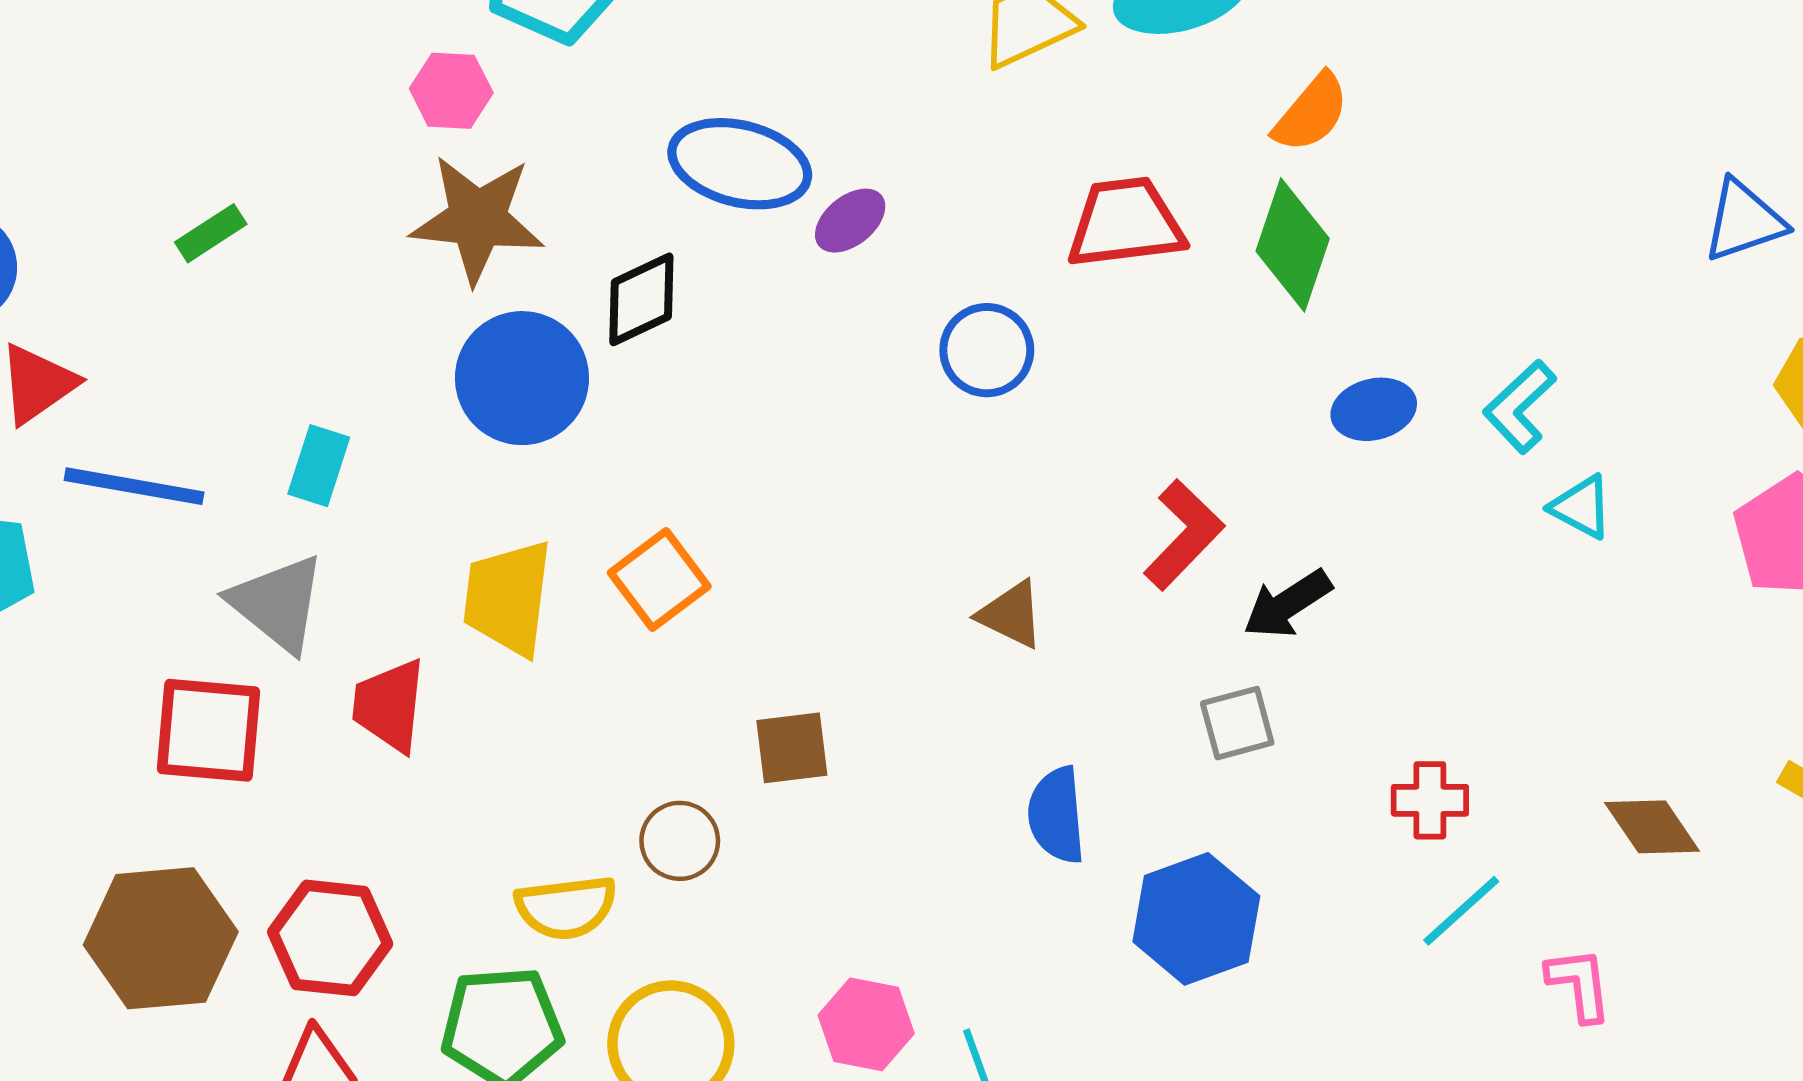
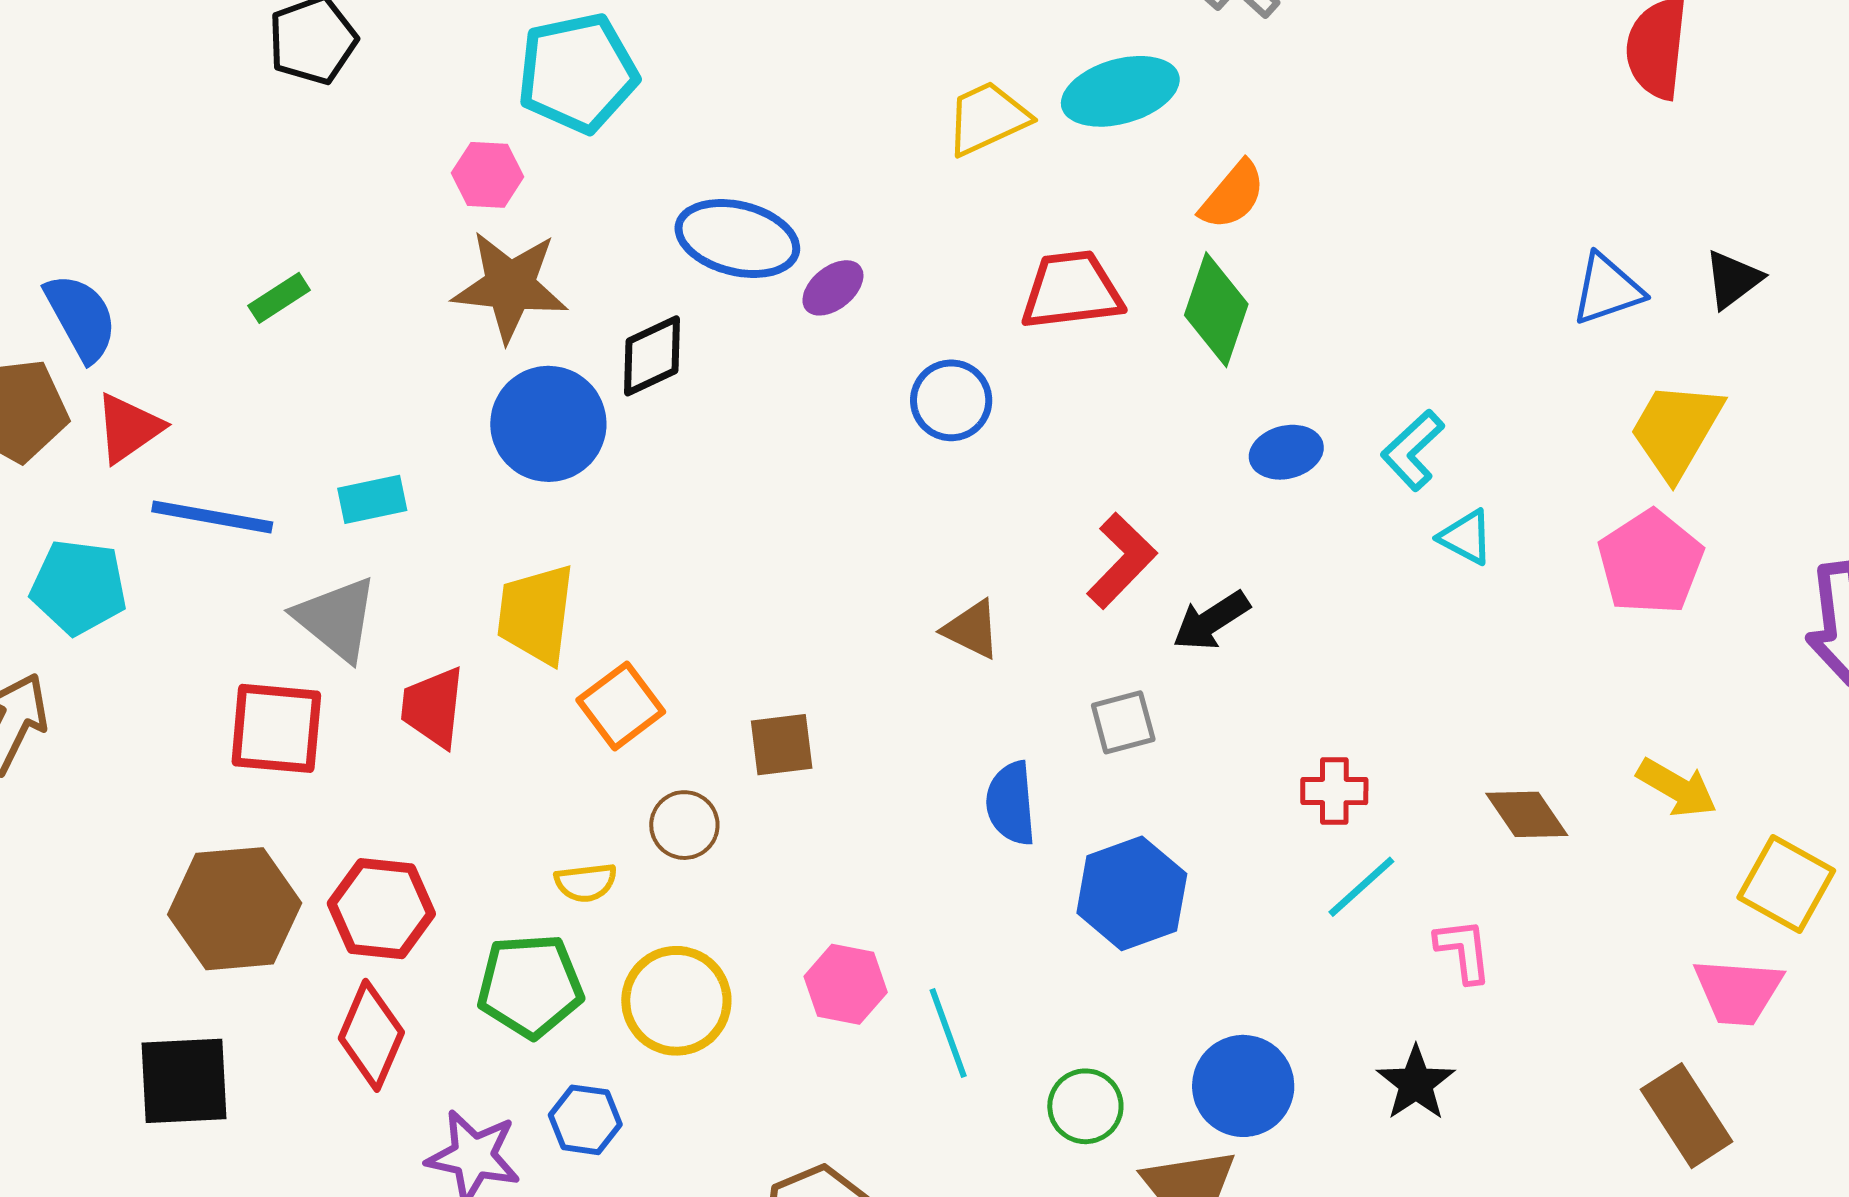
cyan rectangle: (319, 466) -> (372, 499), turned 60
orange square: (659, 580) -> (621, 706), moved
gray square: (1237, 723) -> (1123, 722), moved
yellow semicircle: (566, 907) -> (586, 882), size x0.7

